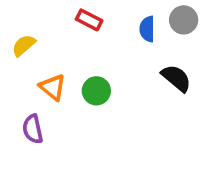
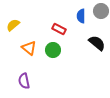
red rectangle: (89, 20) -> (59, 29), moved
purple semicircle: (33, 129) -> (24, 81), moved

